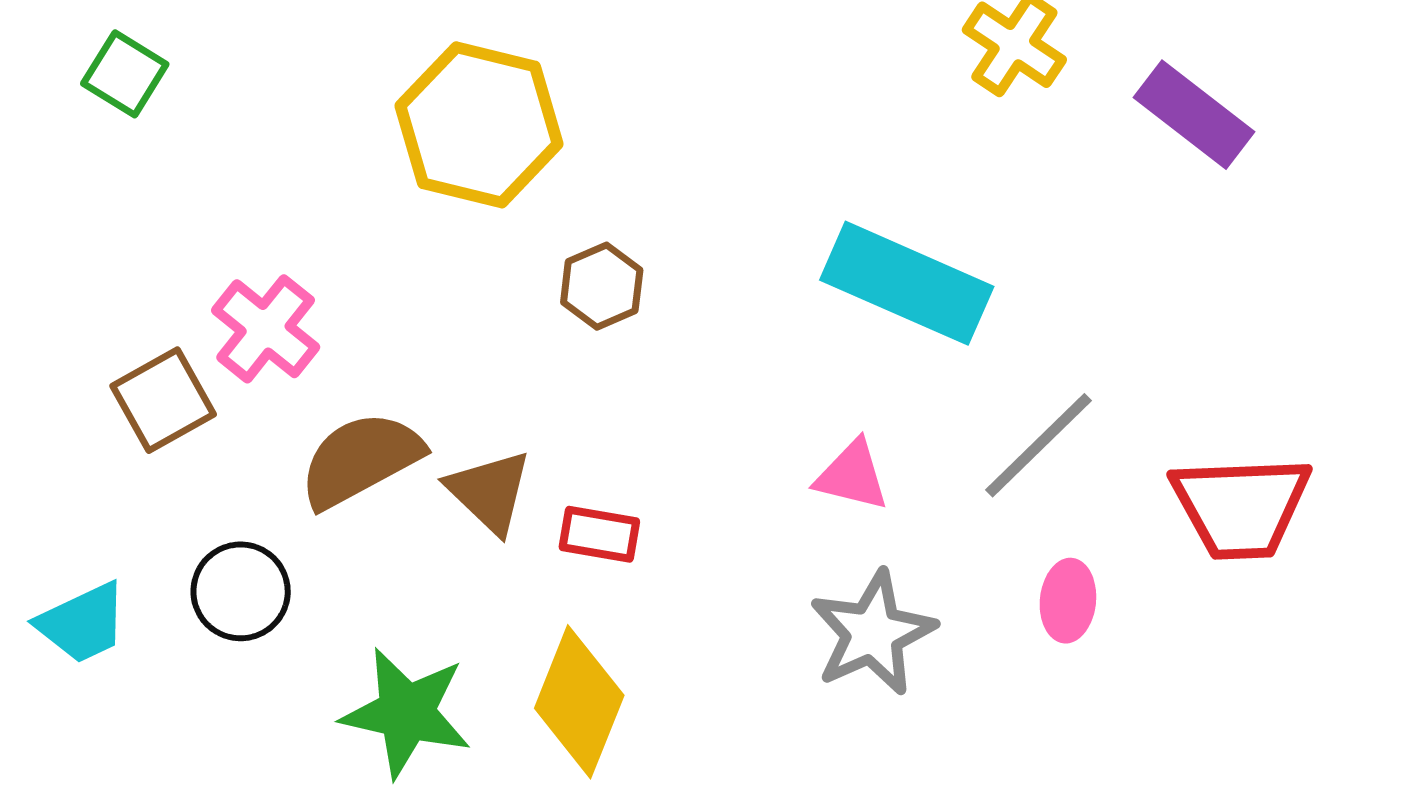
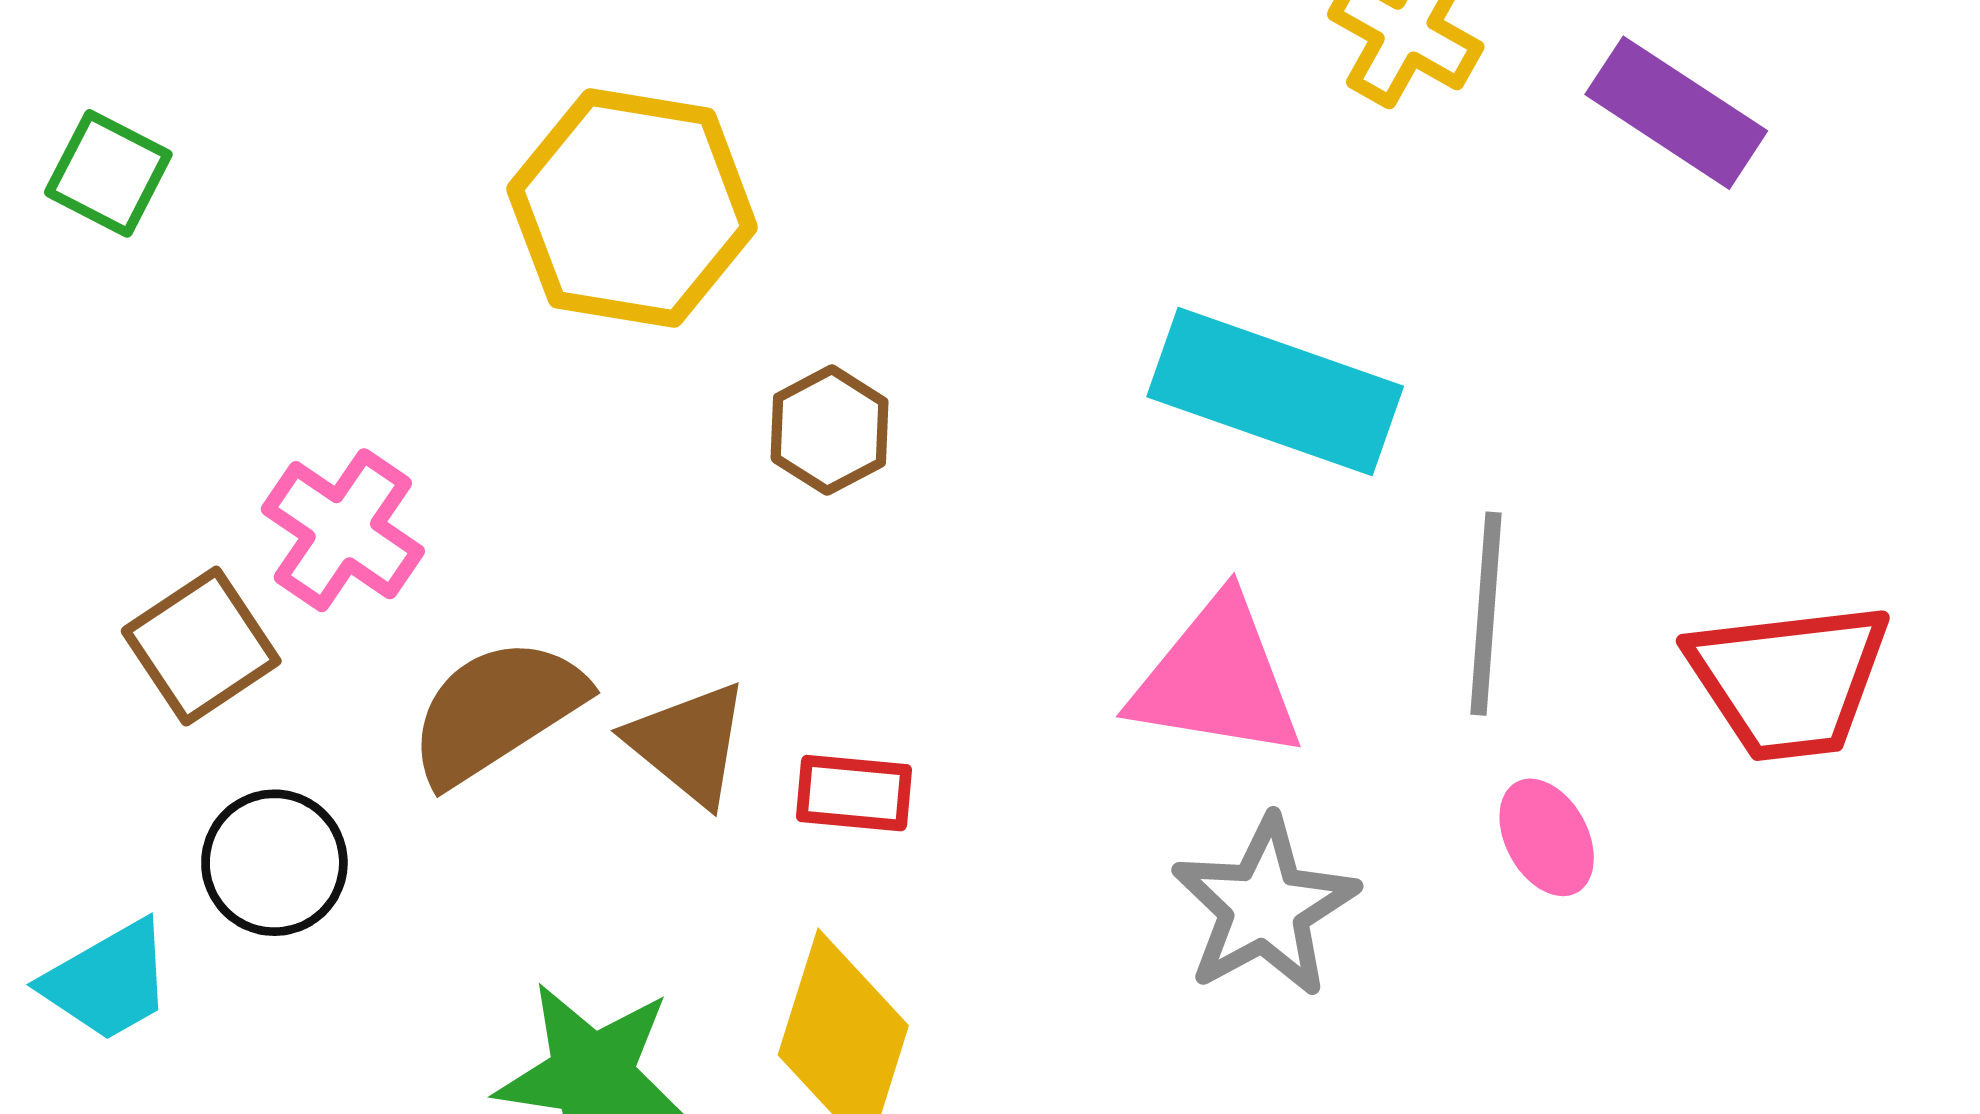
gray line: (1038, 445) -> (1486, 614), turned -37
pink triangle: (852, 475) -> (1217, 679), size x1.6
black circle: (241, 591) -> (274, 863), moved
pink ellipse: (1068, 601) -> (1547, 837), turned -30

